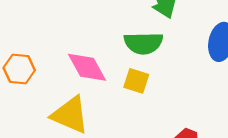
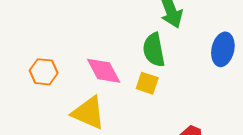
green semicircle: (143, 43) -> (154, 50), turned 80

